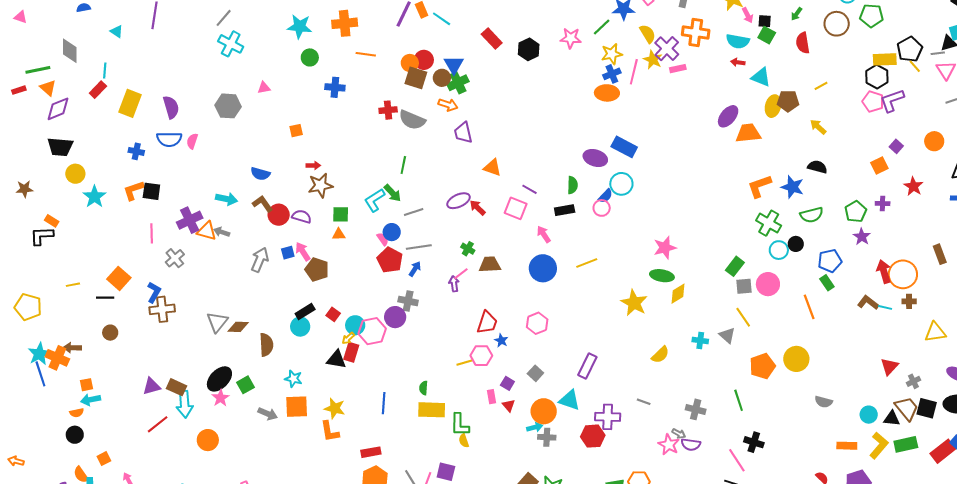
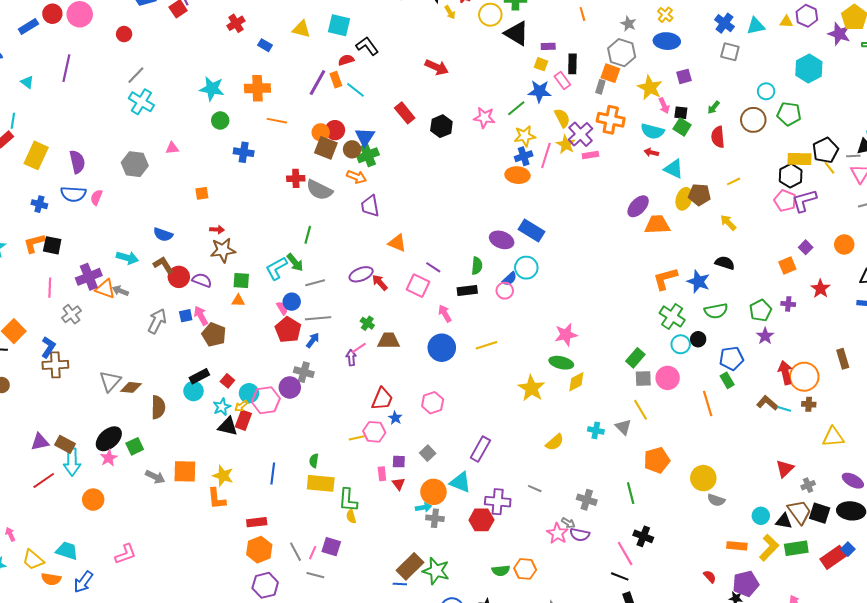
yellow circle: (796, 359) -> (703, 478), moved
cyan star: (293, 379) -> (222, 407), moved, turned 30
purple square: (507, 383) -> (399, 462), turned -32

